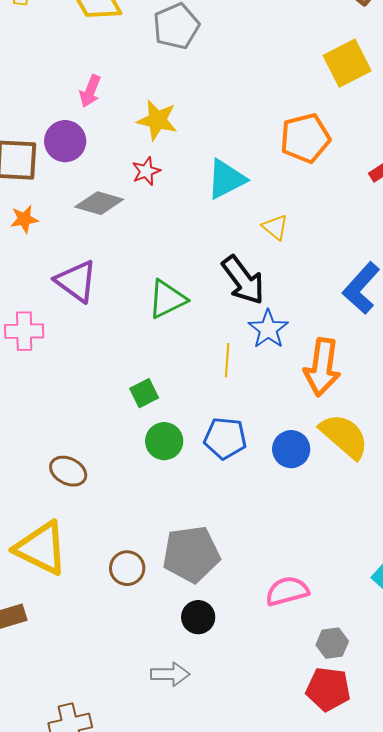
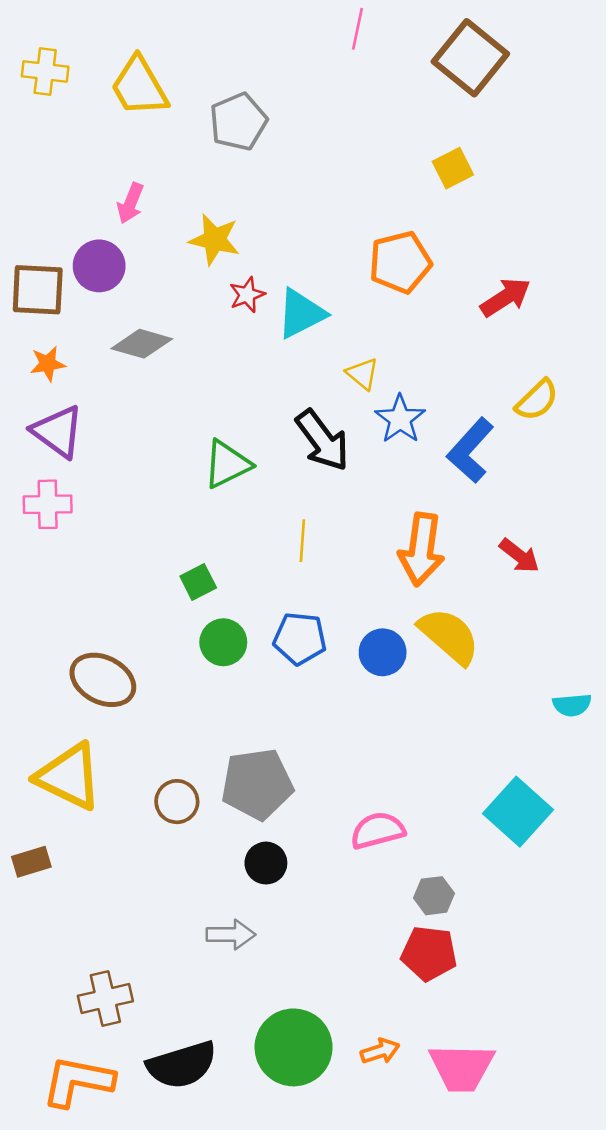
yellow square: (347, 63) -> (453, 168), size x0.7
red star: (146, 171) -> (247, 295), moved
purple triangle: (76, 281) -> (58, 432), moved
blue star: (268, 329) -> (400, 419), moved
brown ellipse: (68, 471) -> (103, 680), size x1.4

